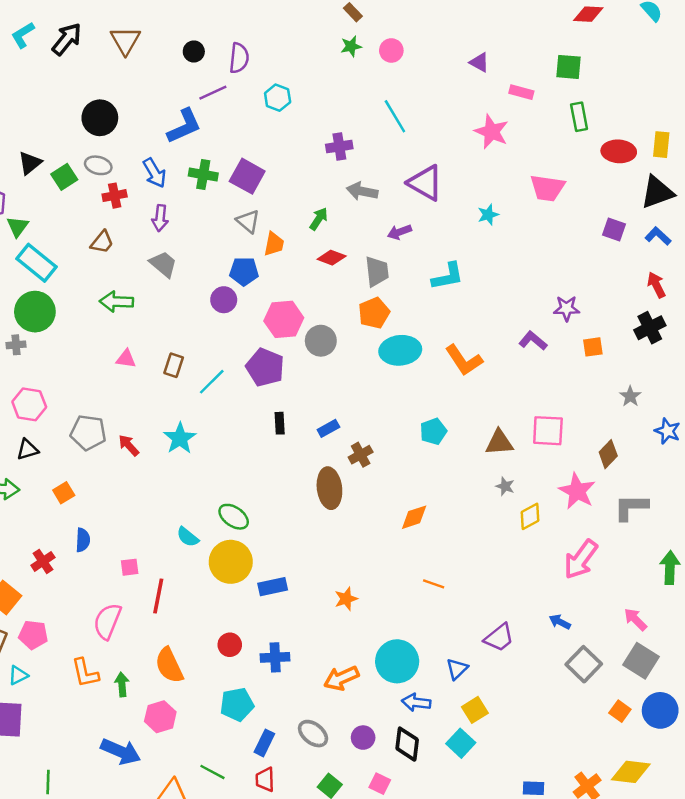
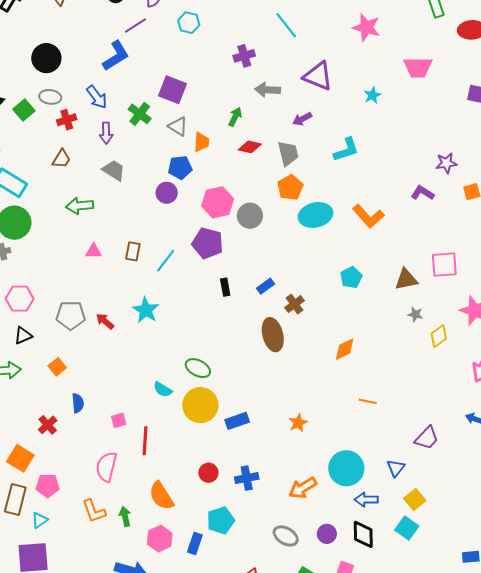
green cross: (203, 174) -> (140, 114), moved, turned 35
blue rectangle: (264, 743) -> (195, 543), moved

